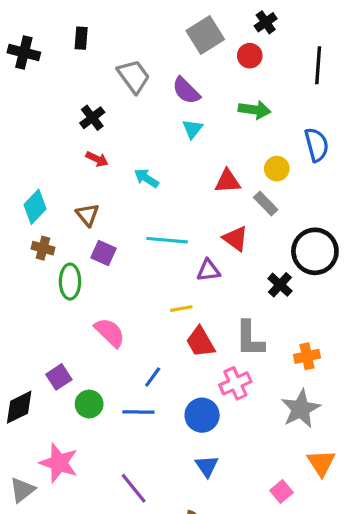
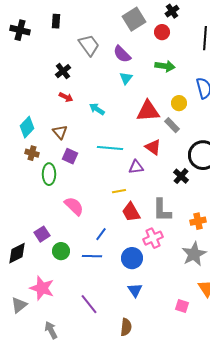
red triangle: (227, 181) -> (148, 111), size x1.4
pink square: (282, 492) -> (182, 306), turned -32

